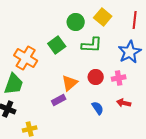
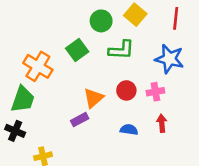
blue star: (130, 52) -> (169, 59), turned -30
red arrow: (124, 103) -> (162, 123), turned 72
blue semicircle: (98, 108) -> (129, 130), turned -48

